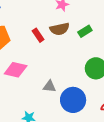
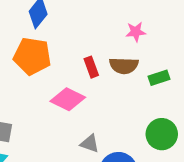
pink diamond: (16, 70) -> (68, 99), moved

